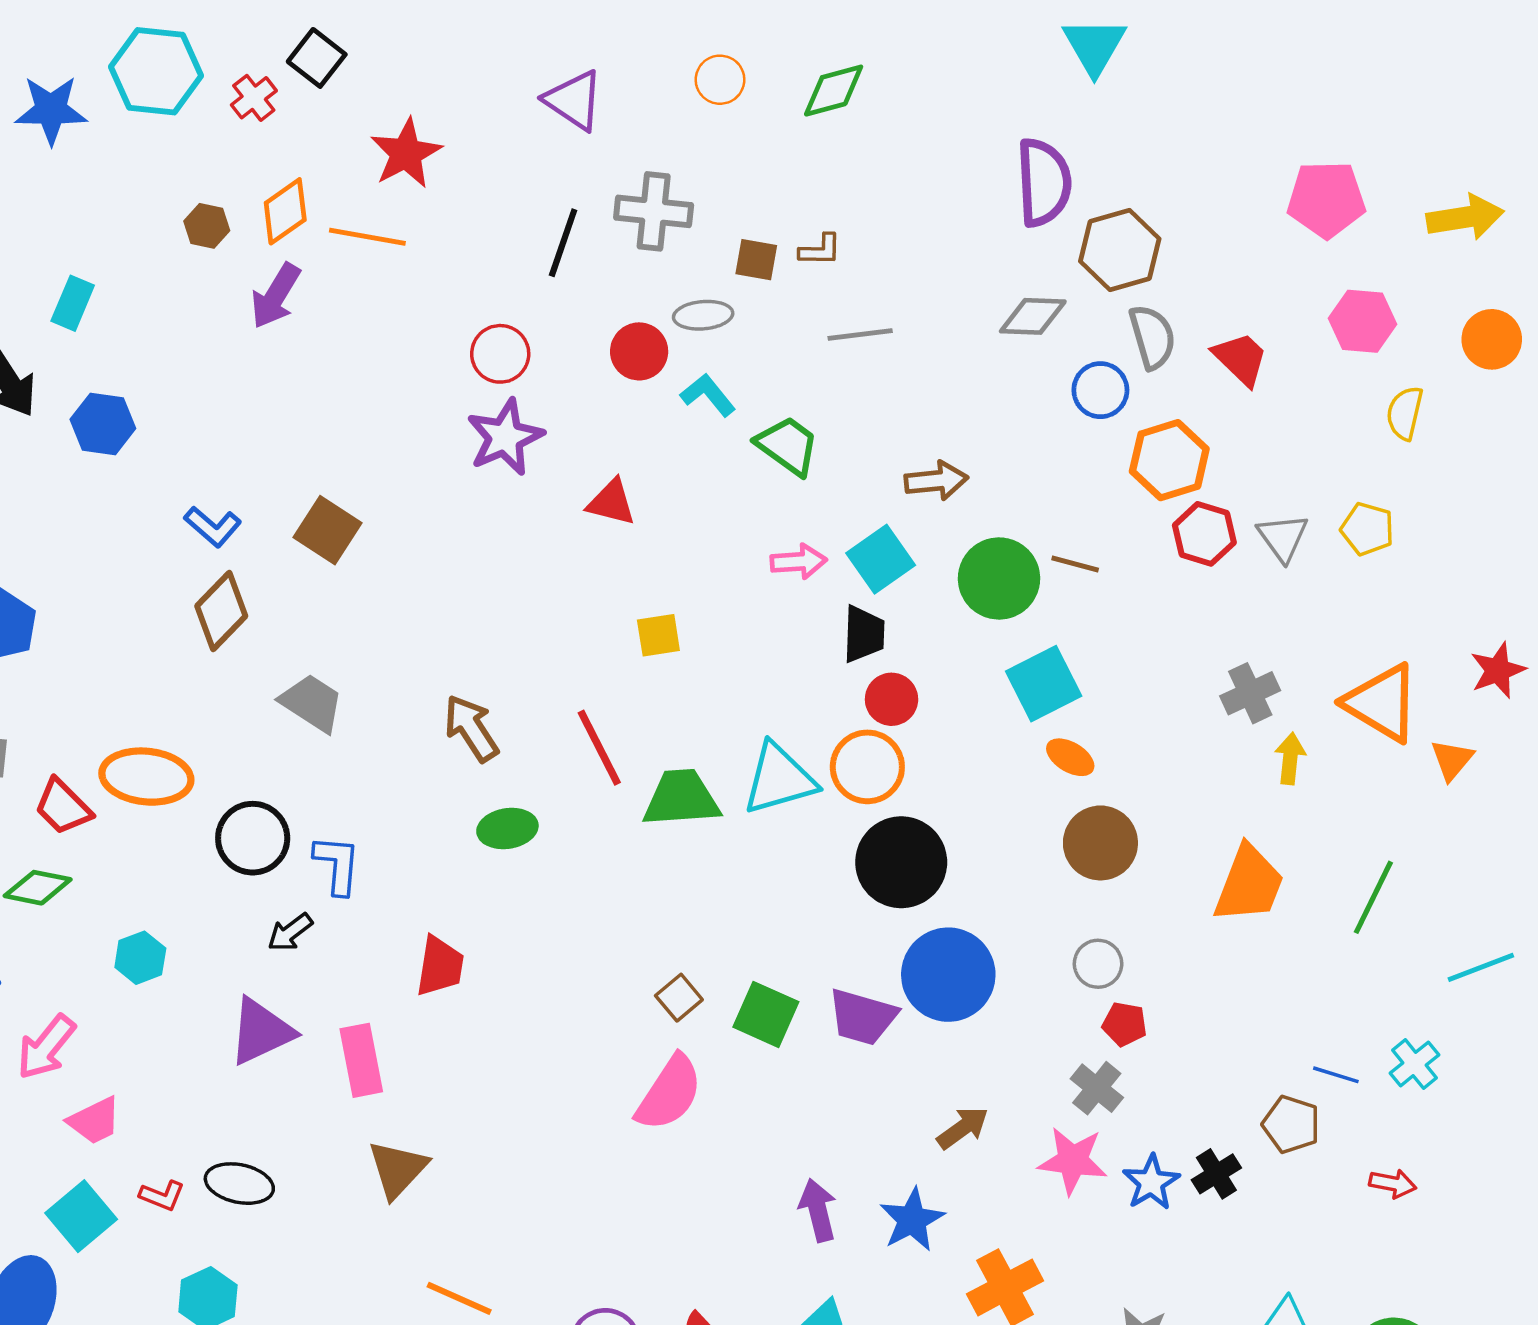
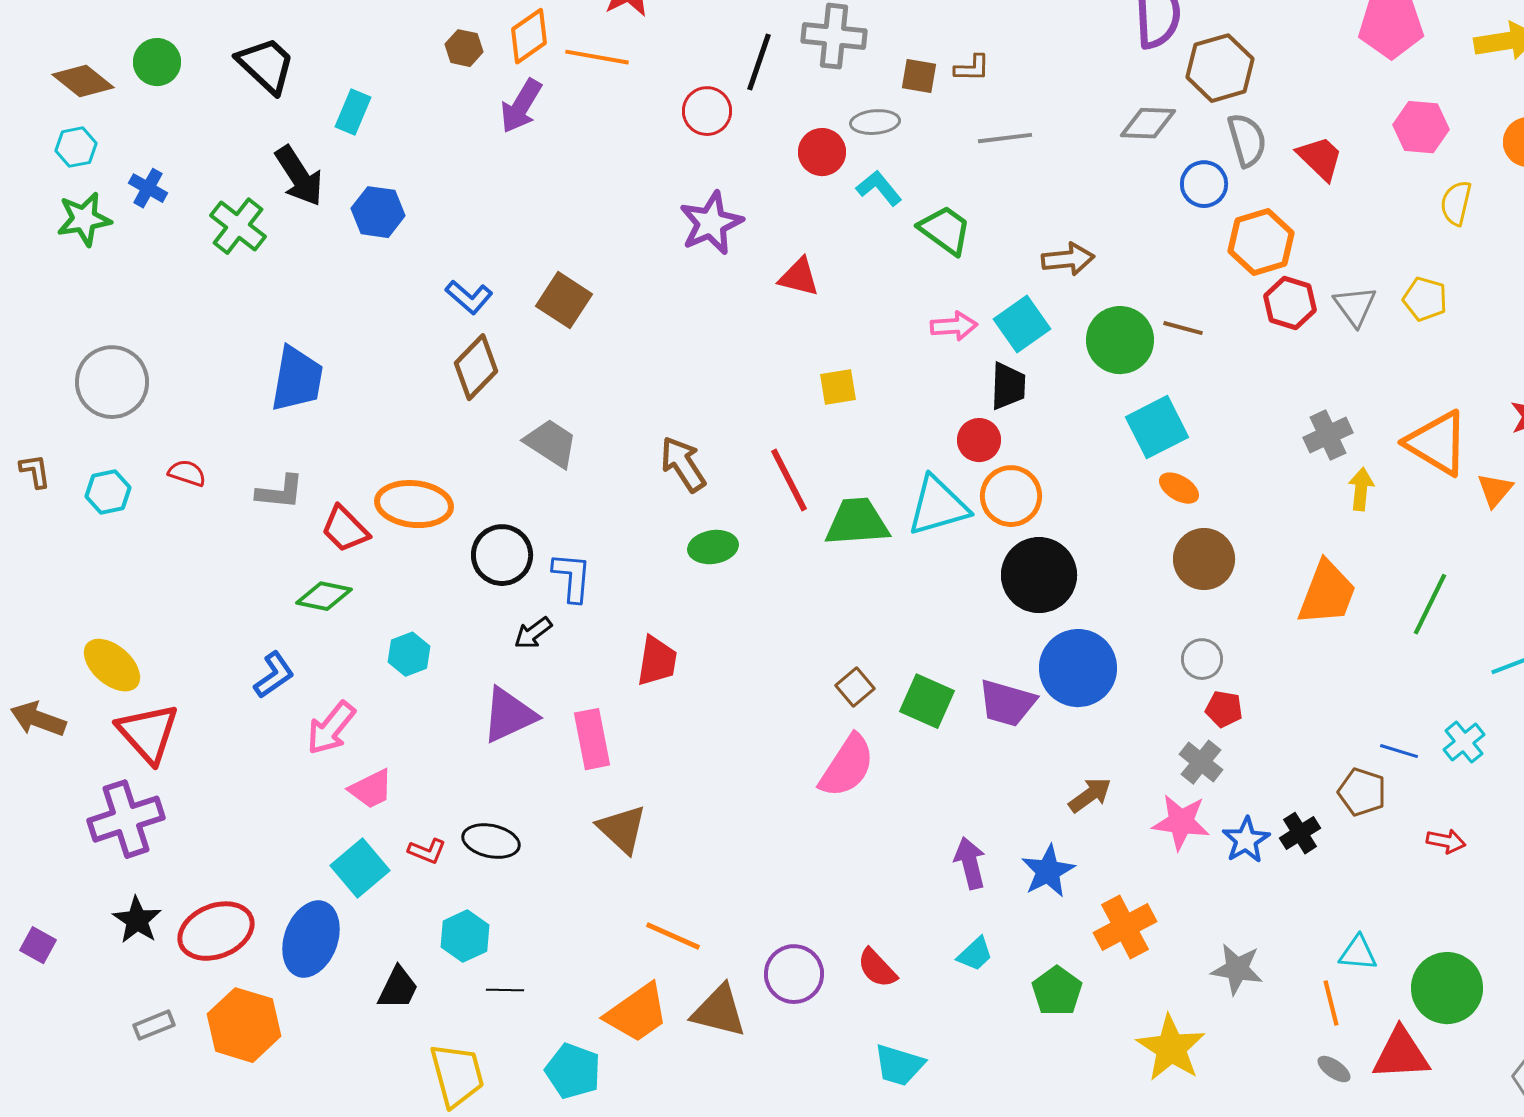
red circle: (500, 354) -> (707, 111), moved
red circle: (892, 699) -> (979, 440), moved
brown triangle: (398, 1169) -> (622, 829), turned -30

